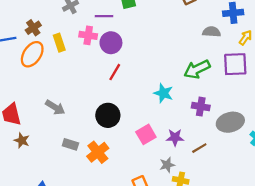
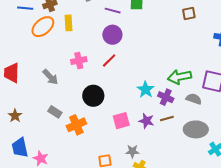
gray semicircle: (212, 32) -> (194, 99), moved
pink cross: (88, 35) -> (79, 61), moved, turned -35
purple cross: (201, 107) -> (166, 97), moved
purple star: (175, 137) -> (146, 121), moved
brown star: (22, 140) -> (15, 116), moved
brown line: (199, 148) -> (167, 119), moved

